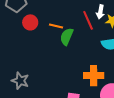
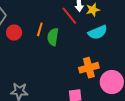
orange line: (56, 26) -> (40, 29), turned -72

